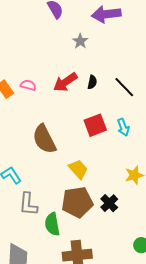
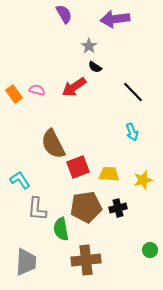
black semicircle: (92, 82) -> (95, 67), moved, turned 112
red square: (95, 125) -> (78, 167), moved
yellow trapezoid: (78, 169) -> (109, 174), moved, turned -45
black cross: (109, 203) -> (118, 208), turned 30

